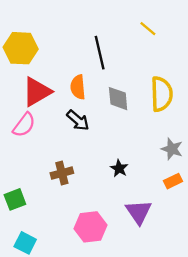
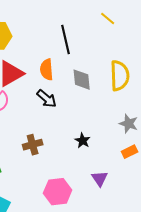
purple triangle: (139, 212) -> (100, 179), size x0.7

